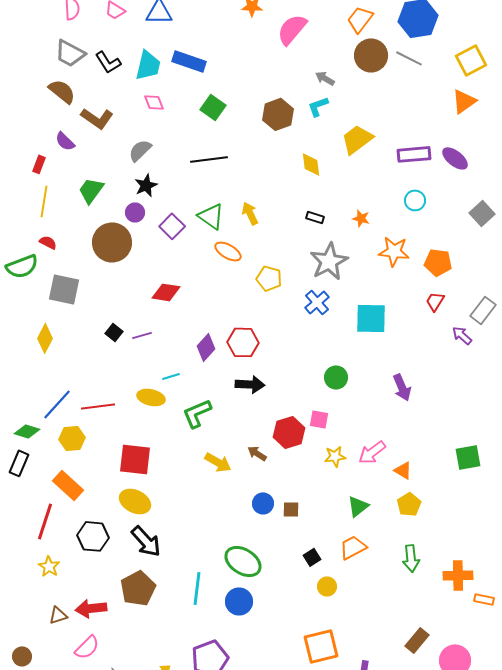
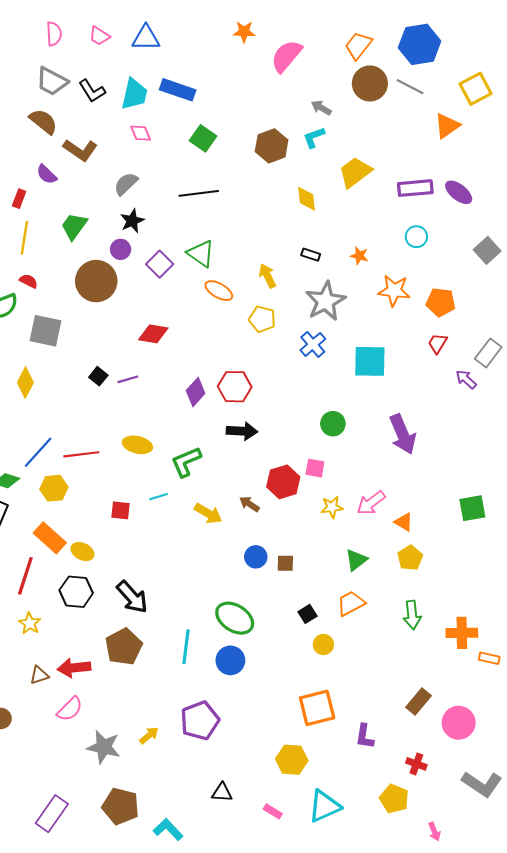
orange triangle: (464, 101) -> (447, 126), moved
yellow arrow: (250, 213) -> (267, 276), moved
cyan line: (171, 376) -> (159, 497), moved
purple arrow: (402, 387) -> (403, 434), size x1.4
red square: (135, 459) -> (121, 510), size x0.6
yellow ellipse: (135, 501) -> (82, 552), moved, size x0.7

